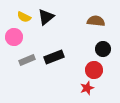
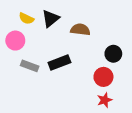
brown semicircle: (96, 21) -> (80, 30), moved
gray rectangle: (27, 60) -> (30, 66), turned 42
red star: (87, 88) -> (105, 100), moved

